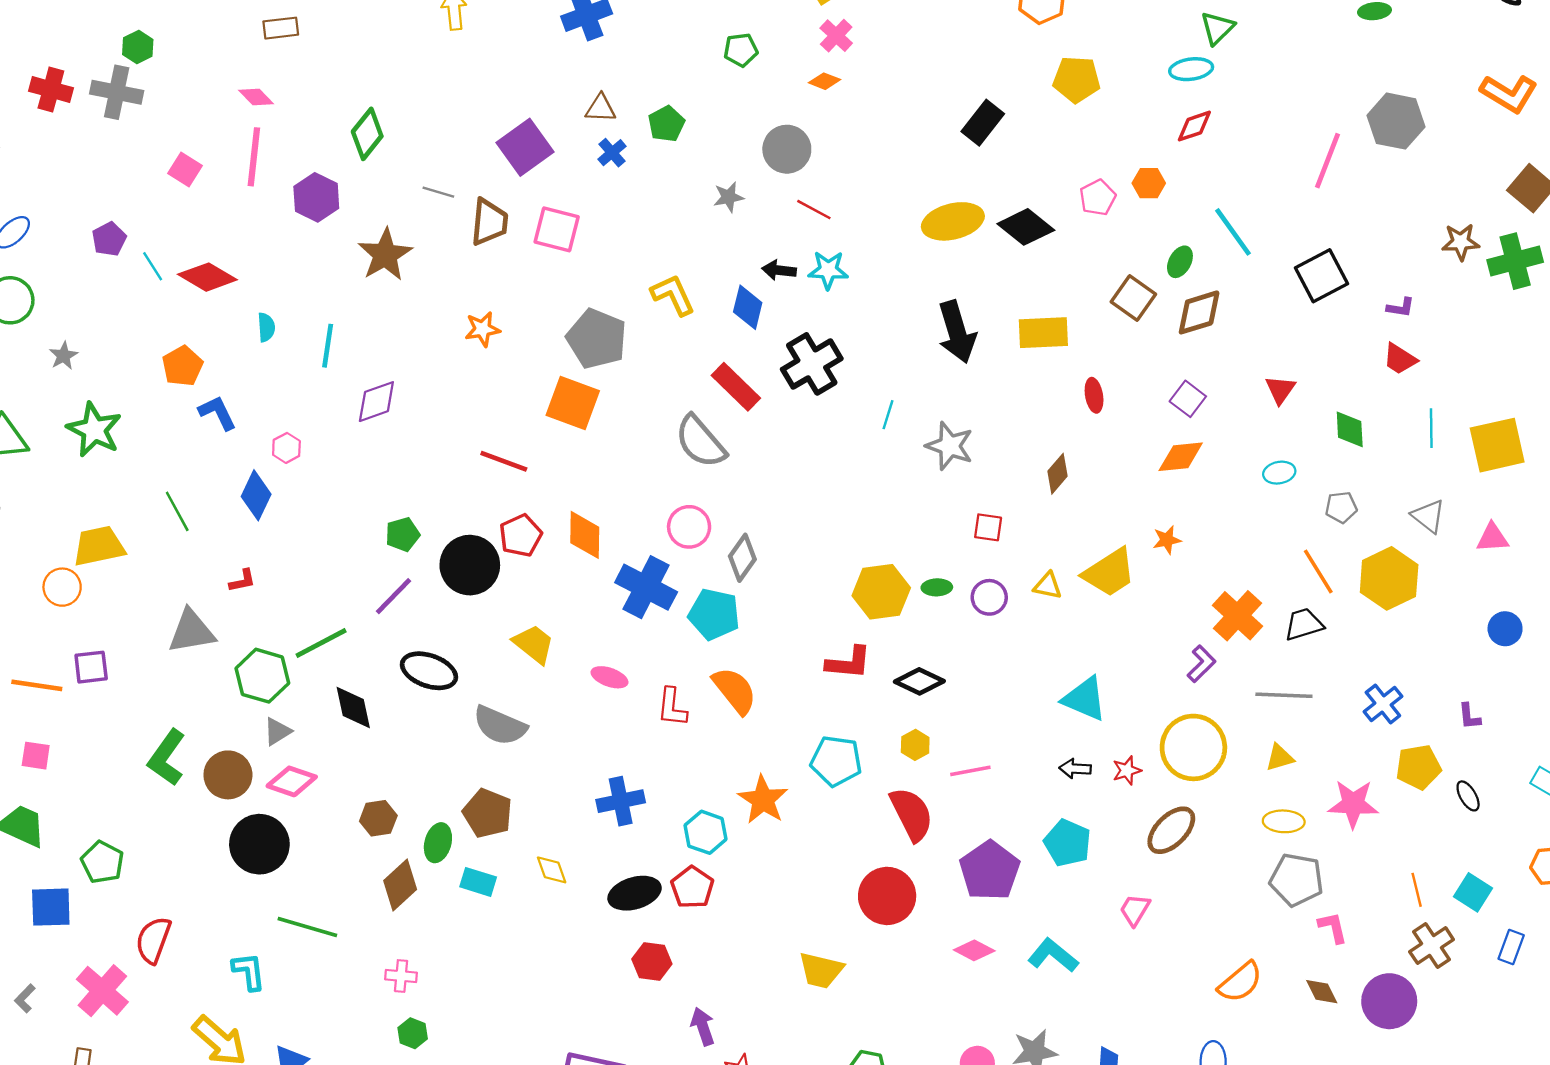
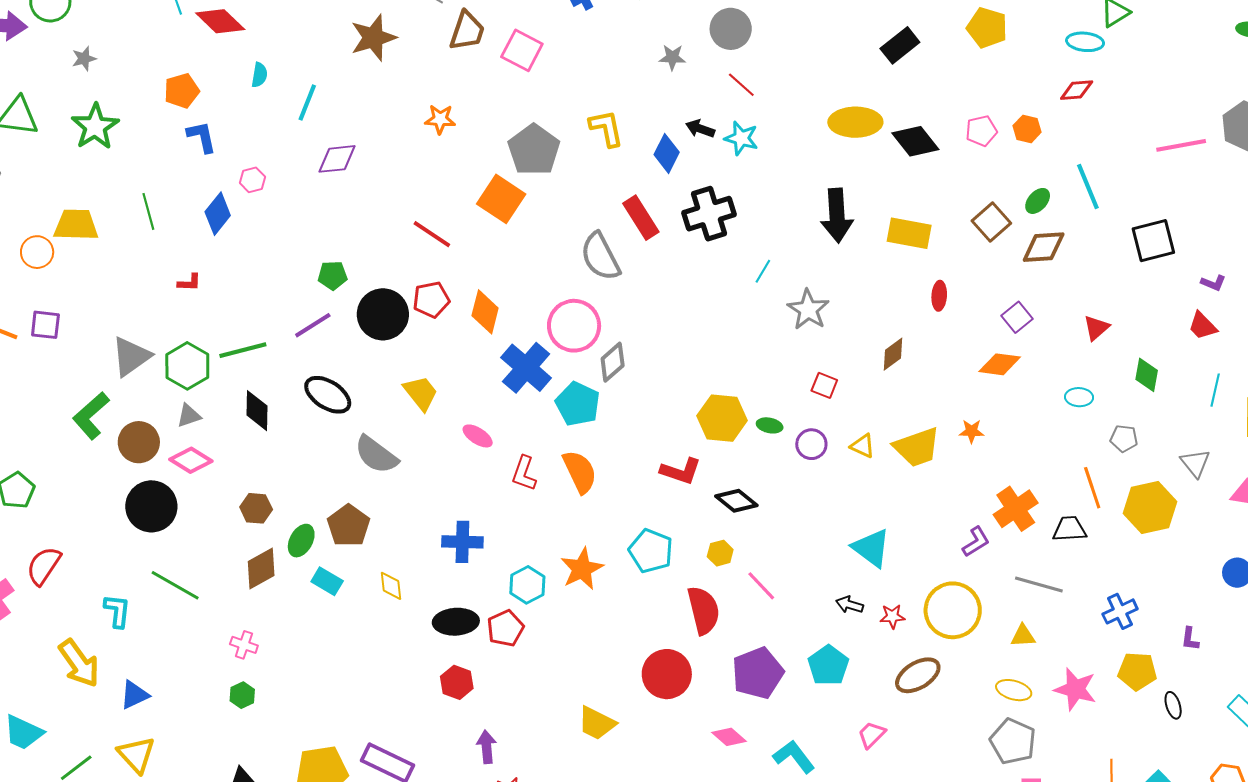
pink line: (1328, 161) -> (1181, 145), turned 45
pink circle: (689, 527) -> (574, 326), size x1.4
gray triangle: (191, 631) -> (131, 356), moved, turned -39
pink line: (970, 771) -> (761, 586), turned 44

